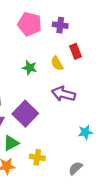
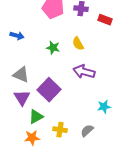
red rectangle: (75, 51) -> (105, 20), moved, turned -48
gray semicircle: (75, 168) -> (87, 131), moved

